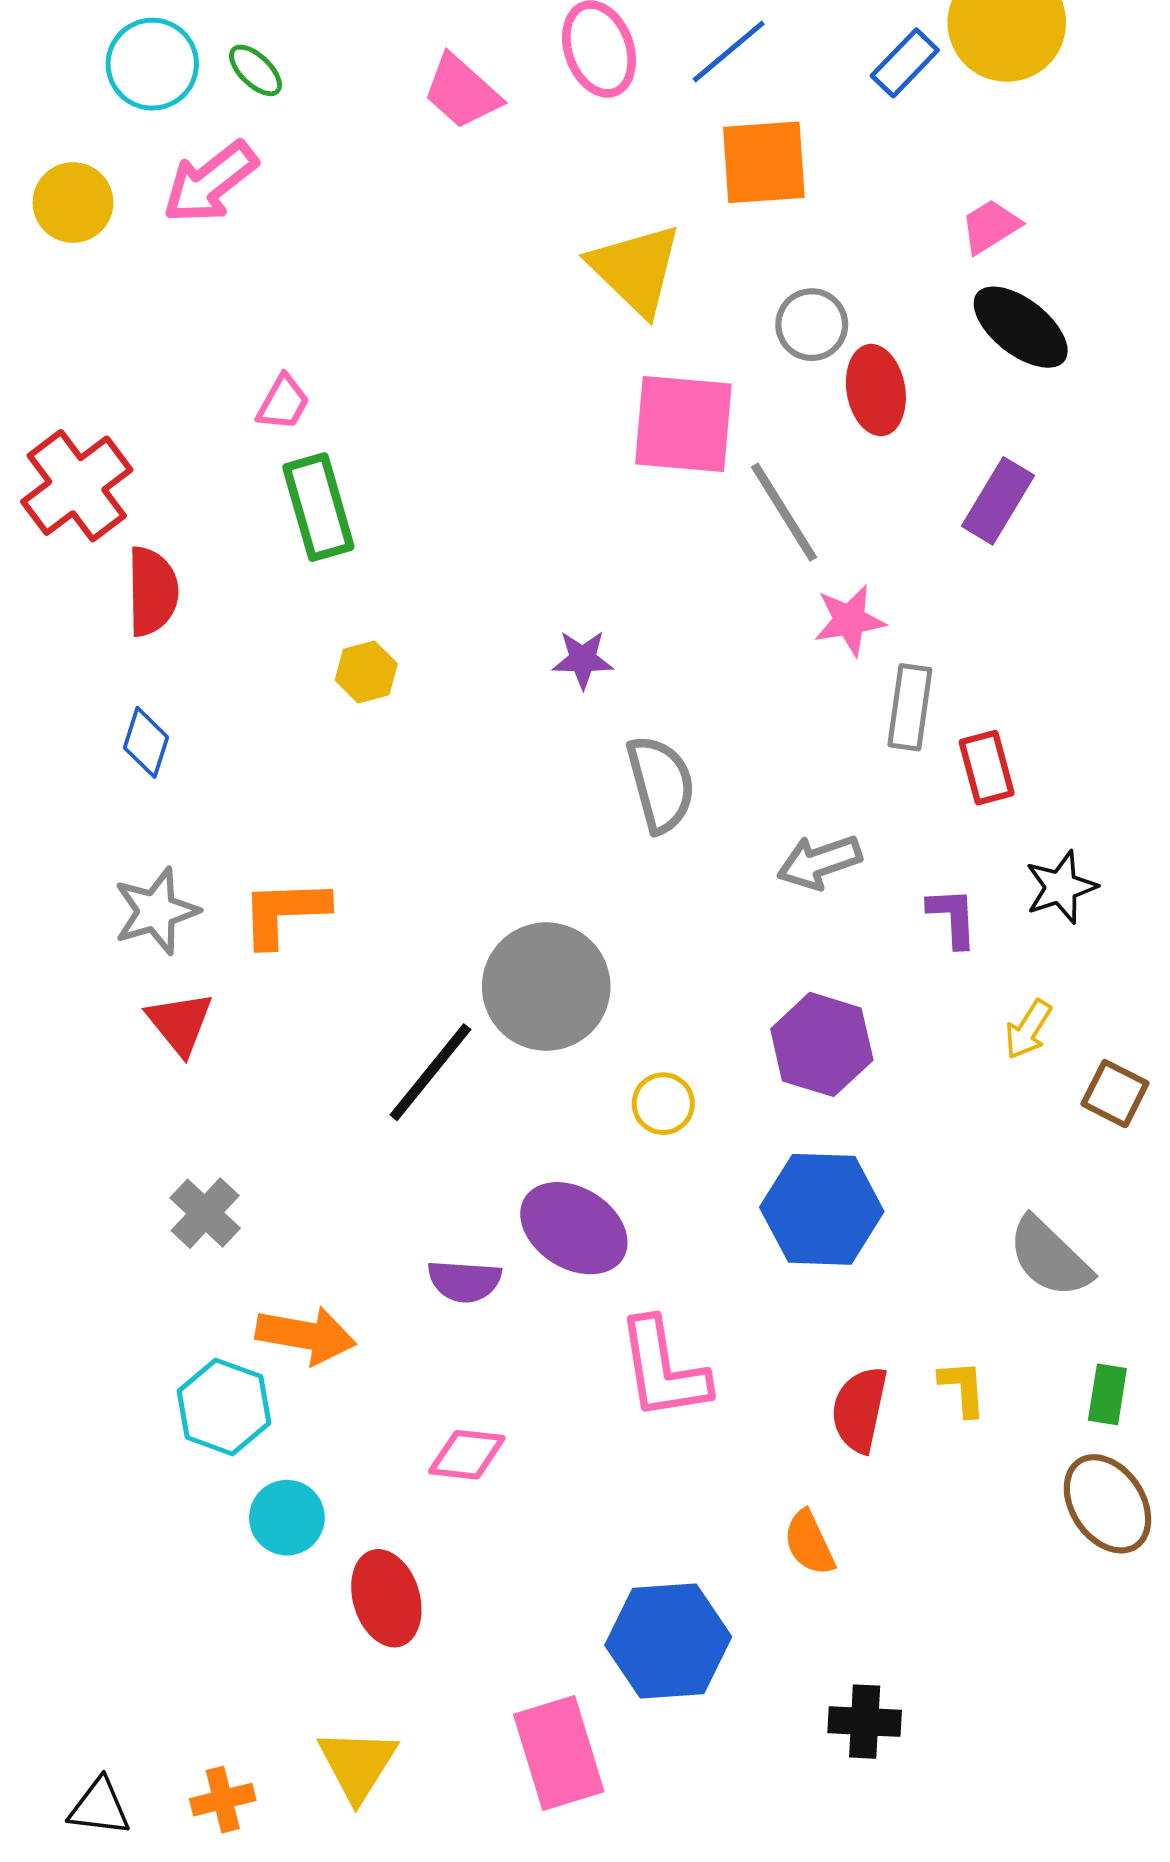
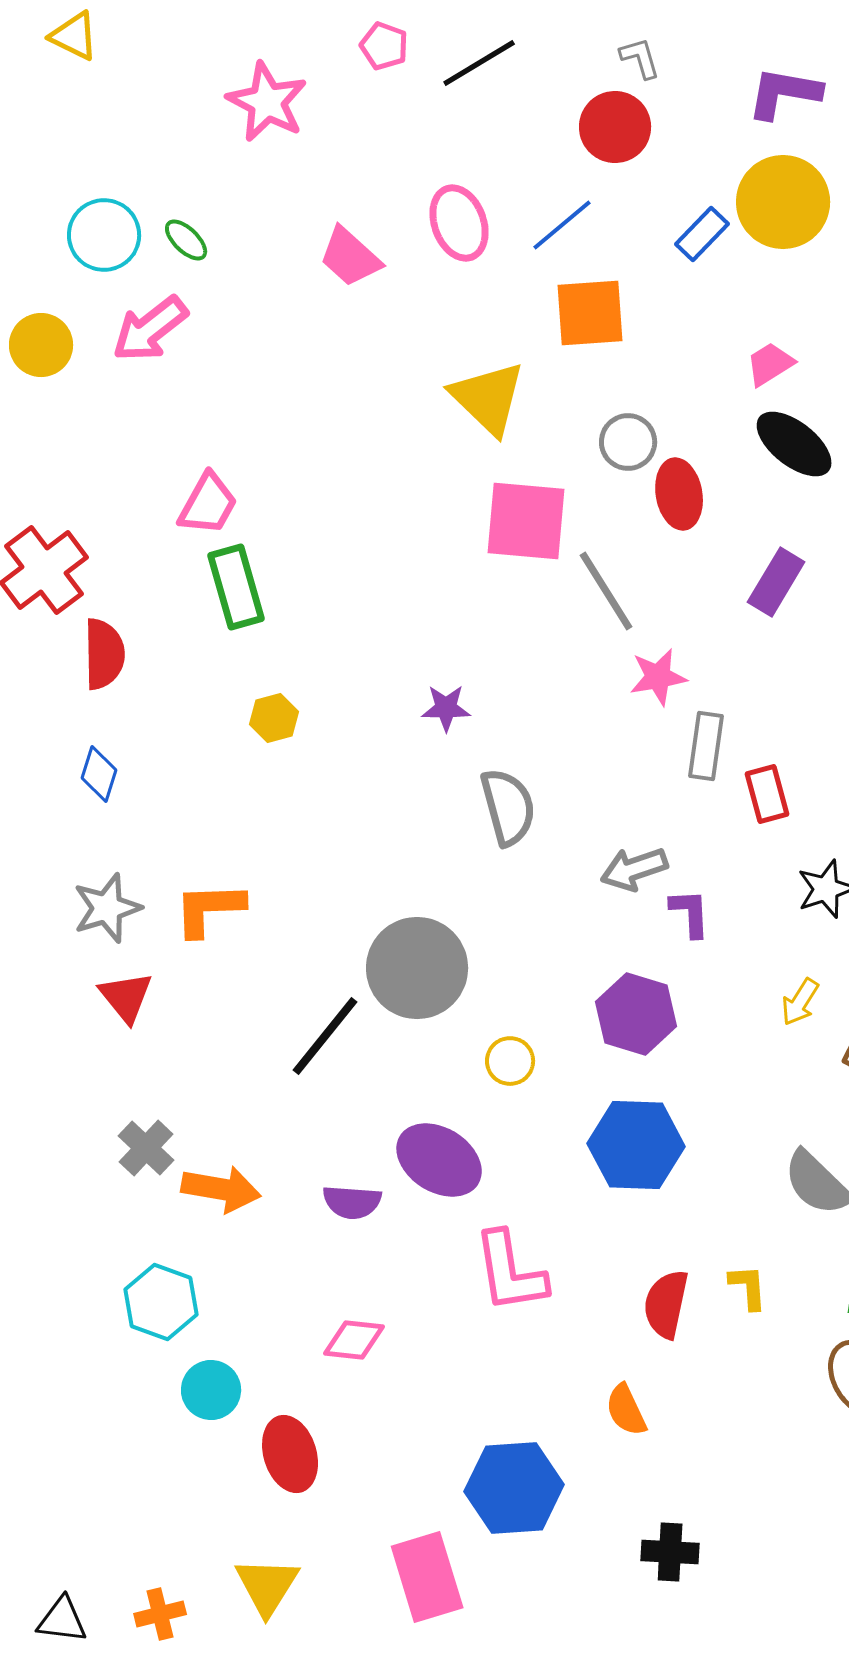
pink trapezoid: (283, 403) -> (208, 504), size x1.4
purple L-shape: (953, 917) -> (690, 913), moved
orange arrow: (306, 1335) -> (221, 1189), moved

